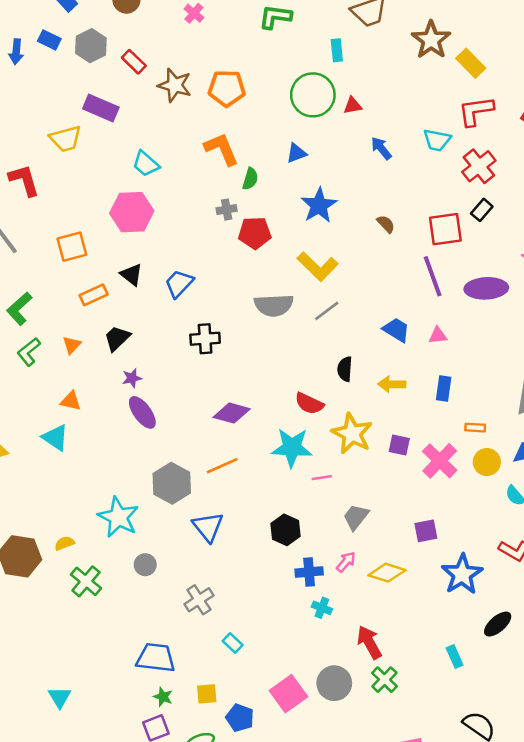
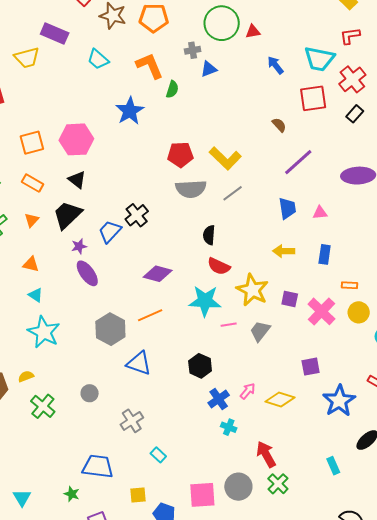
red L-shape: (476, 111) -> (350, 36), size x0.7
cyan trapezoid: (437, 140) -> (319, 59), size x1.4
cyan trapezoid: (146, 164) -> (98, 59), moved
blue star: (319, 205) -> (130, 111), moved
gray cross: (227, 210) -> (193, 50), moved
pink hexagon: (132, 212) -> (76, 139), moved
red square: (445, 229) -> (313, 98), moved
red pentagon: (255, 233) -> (180, 155), moved
black triangle: (132, 275) -> (77, 180), moved
purple line: (433, 276) -> (298, 162), moved, turned 68
blue trapezoid: (179, 284) -> (110, 231), moved
orange rectangle: (94, 295) -> (33, 183), moved, turned 55
blue trapezoid: (396, 330) -> (287, 208), turned 50
black trapezoid: (117, 338) -> (67, 215), size x1.4
black cross: (205, 339) -> (137, 215), turned -35
black semicircle: (345, 369) -> (209, 235), moved
cyan triangle: (55, 438) -> (36, 295), moved, size x0.7
cyan star: (118, 517) -> (44, 332), moved
gray trapezoid: (356, 517) -> (260, 331), moved
blue triangle: (208, 527) -> (139, 363), turned -32
blue cross: (309, 572) -> (219, 399), turned -30
pink square: (288, 694) -> (202, 495), turned 32
green star: (163, 697) -> (72, 494), moved

